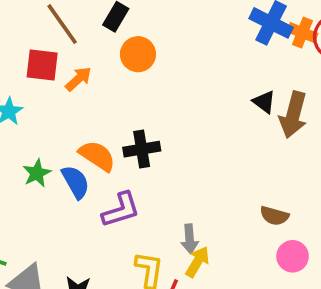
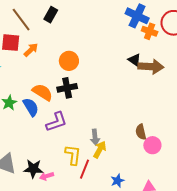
orange cross: (302, 33) -> (150, 31), moved
orange circle: (138, 54) -> (69, 61), moved
brown arrow: (293, 115) -> (151, 67), turned -100
brown semicircle: (274, 216) -> (141, 132), moved, turned 63

